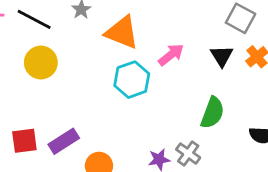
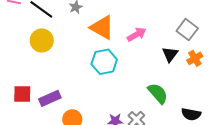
pink arrow: (171, 55) -> (137, 34), moved
green semicircle: (212, 113) -> (158, 93), turned -70

